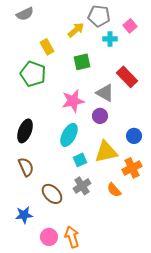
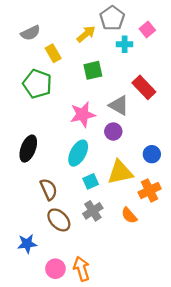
gray semicircle: (25, 14) -> (31, 33), moved
gray pentagon: (99, 16) -> (112, 18), turned 30
brown semicircle: (26, 167) -> (49, 189), moved

